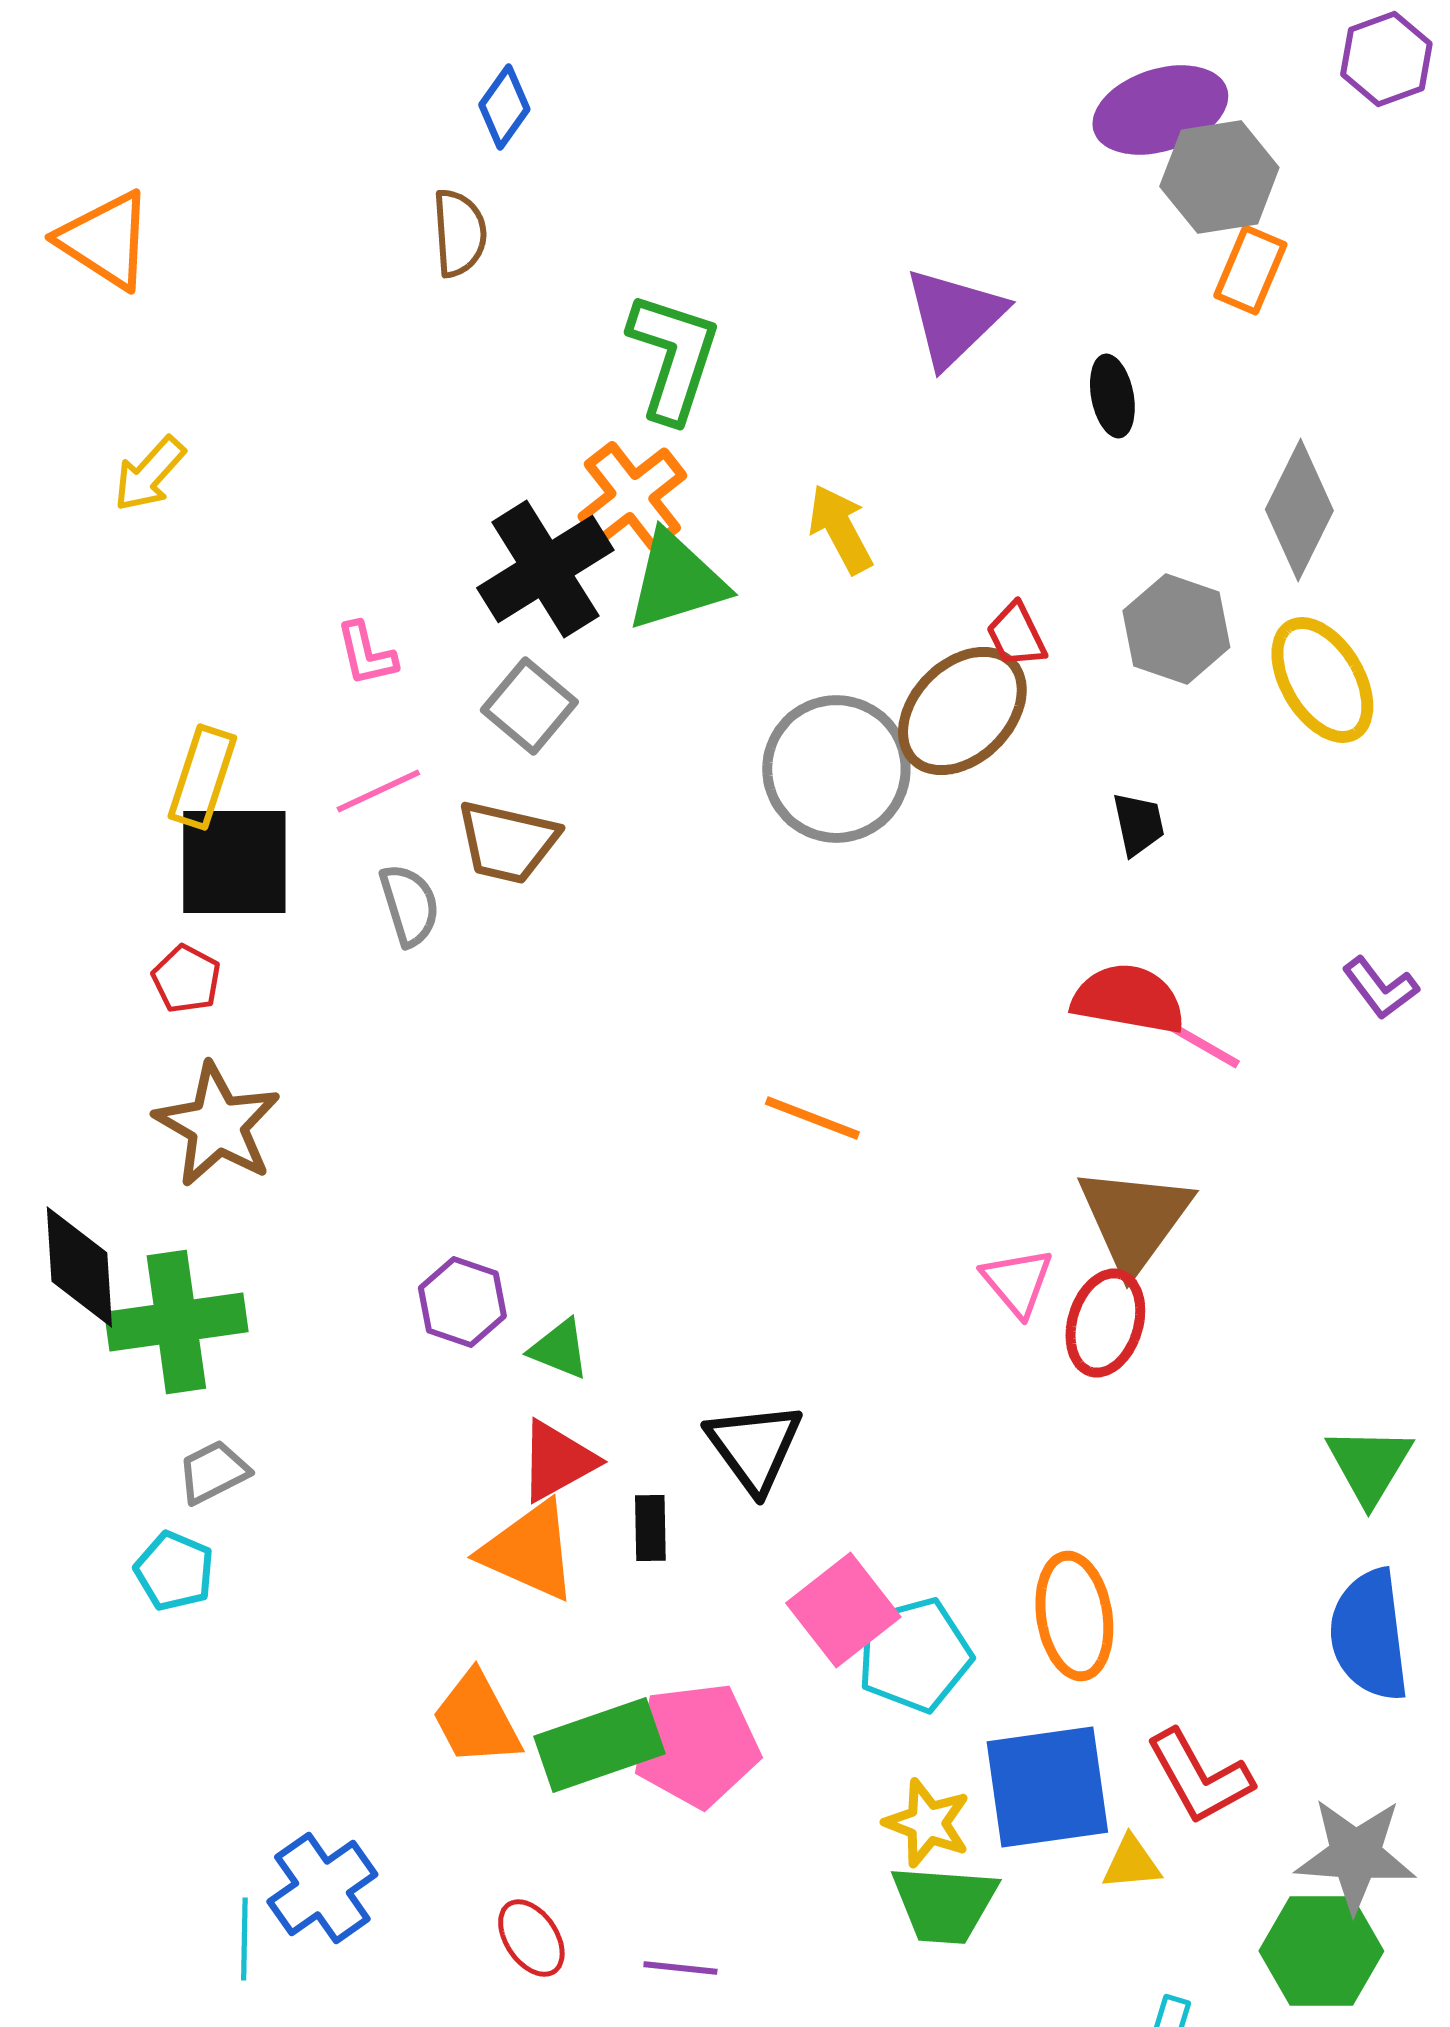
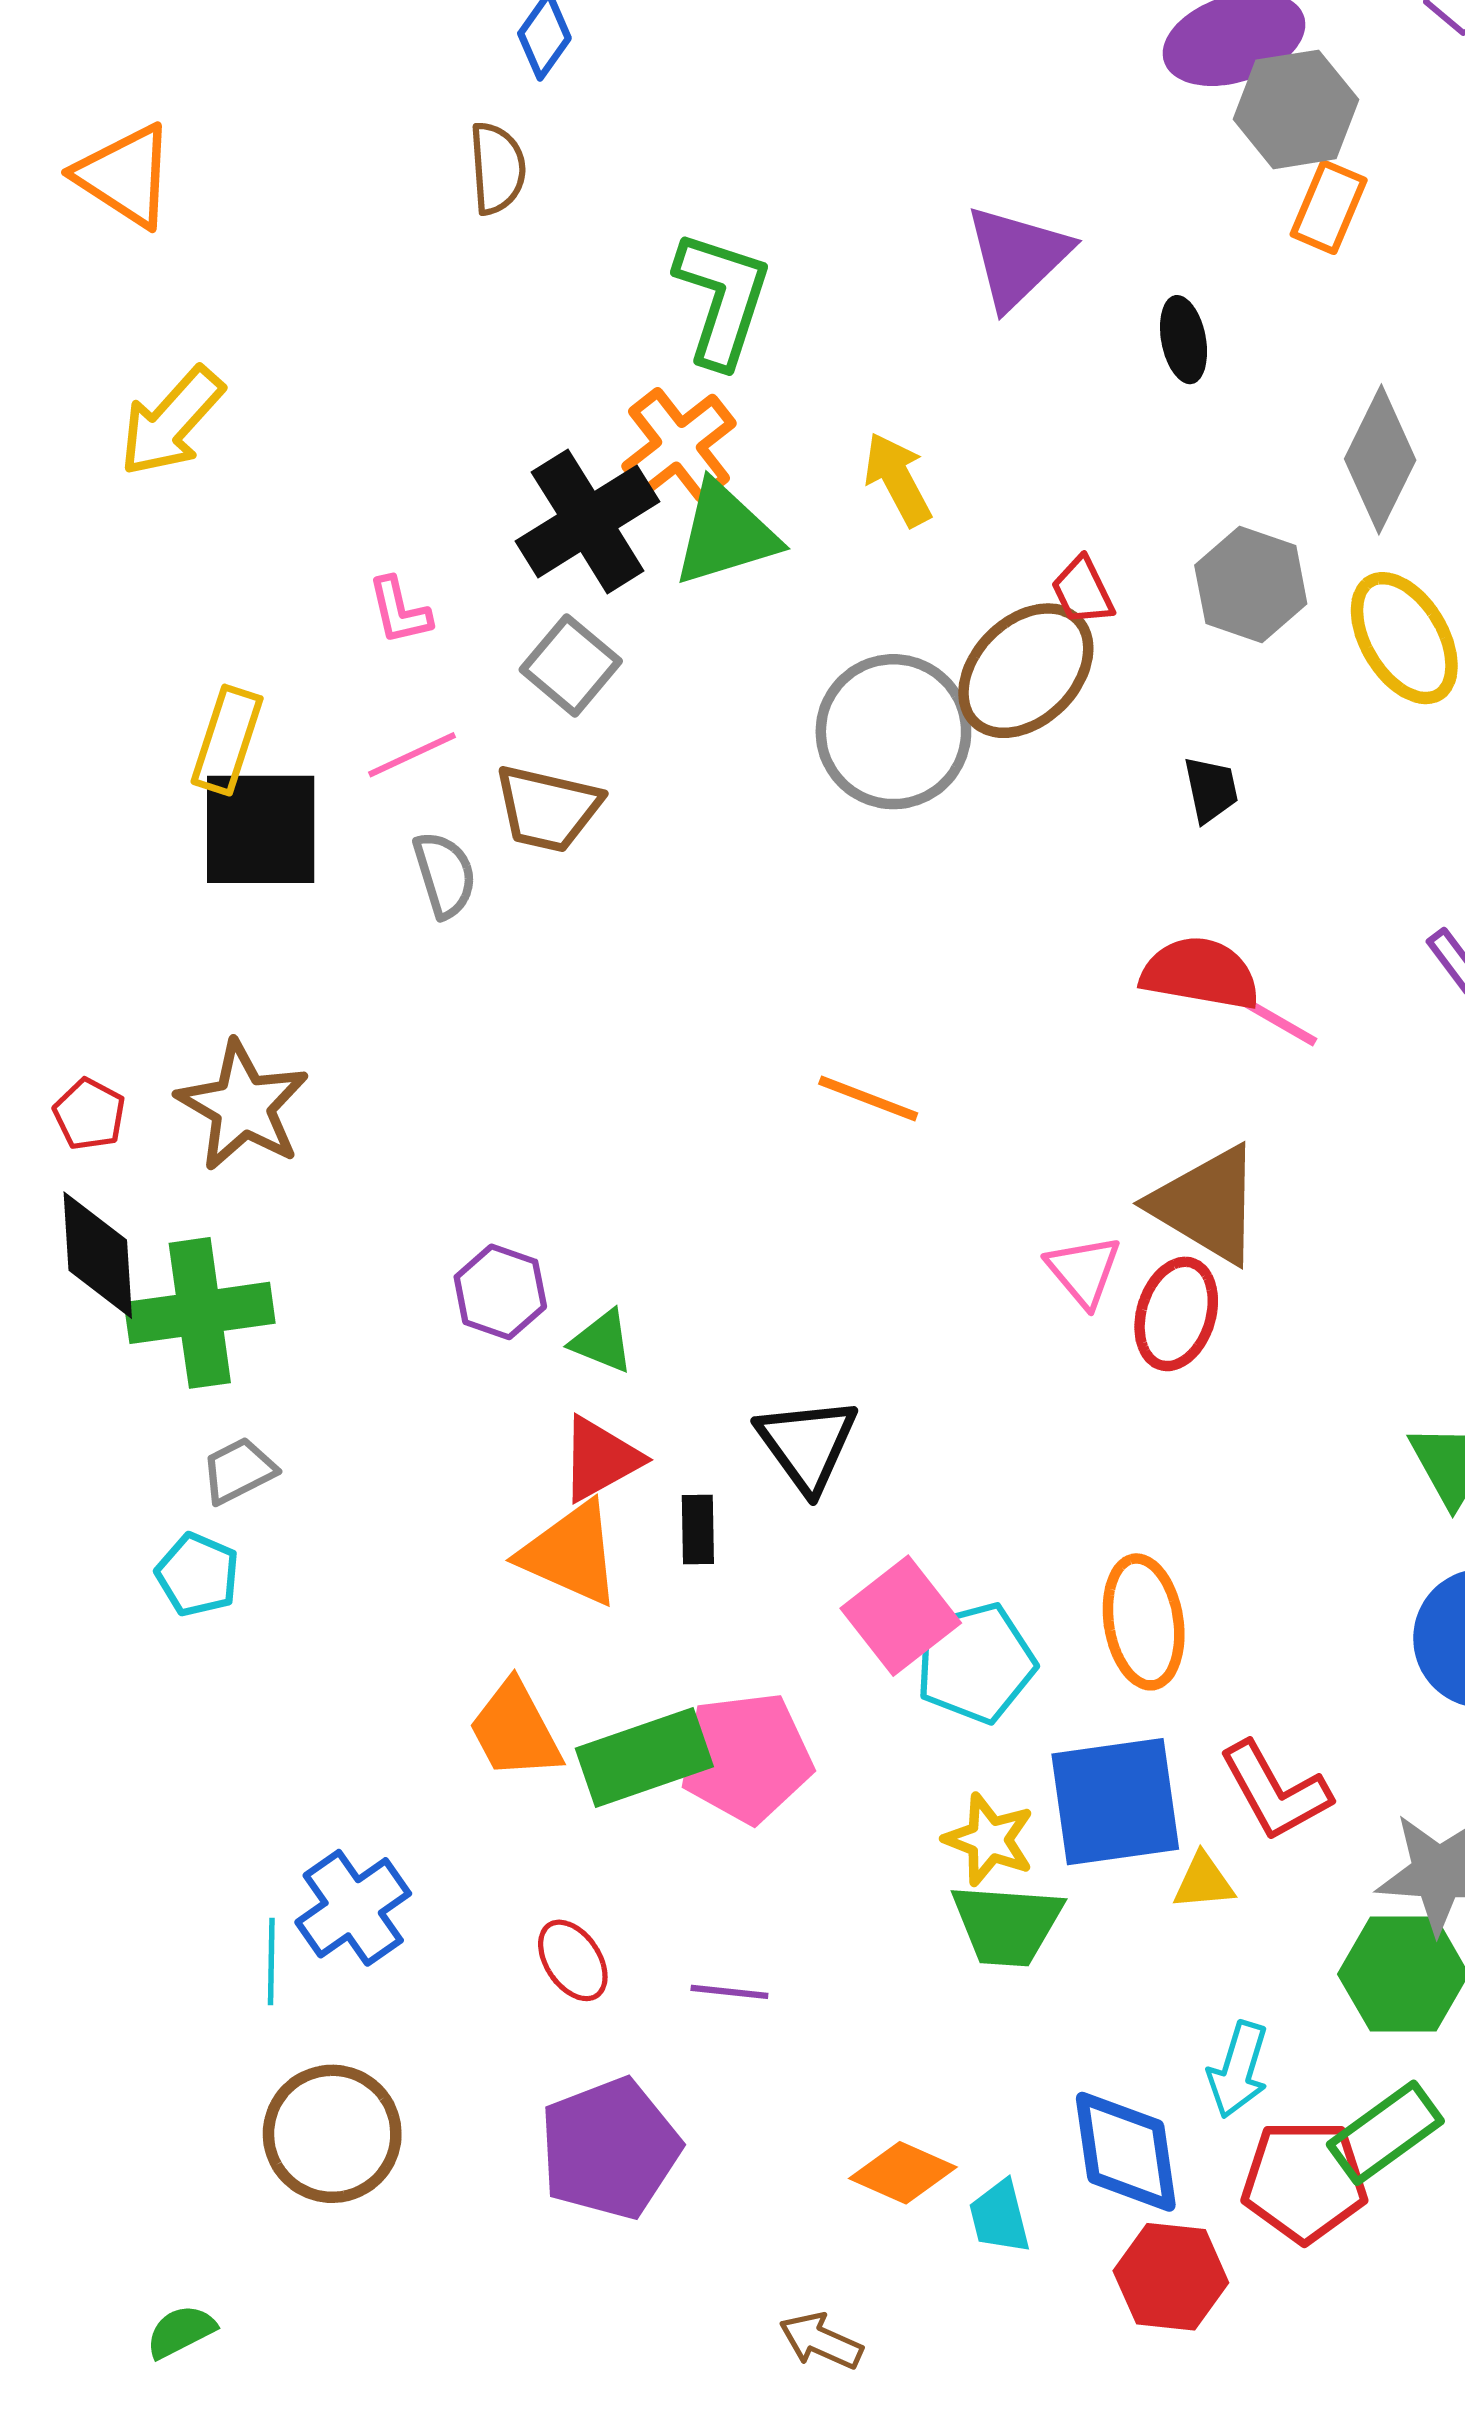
yellow arrow: (149, 474) -> (171, 422), size x1.4
red pentagon: (186, 979) -> (89, 1114), moved
brown triangle: (1134, 1219) -> (1207, 1205), turned -35

